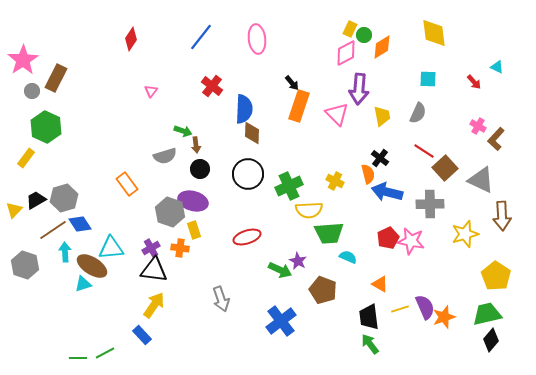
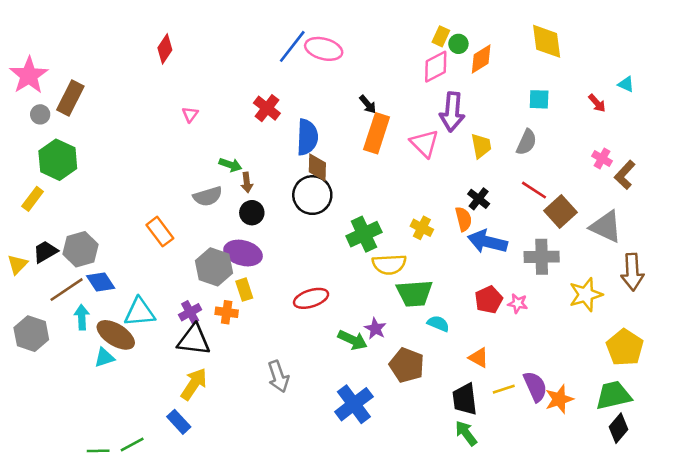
blue line: (201, 37) -> (292, 46), moved
pink ellipse: (257, 39) -> (324, 49), turned -68
black circle: (248, 174) -> (312, 195), moved
pink star: (411, 241) -> (518, 303), size x0.6

